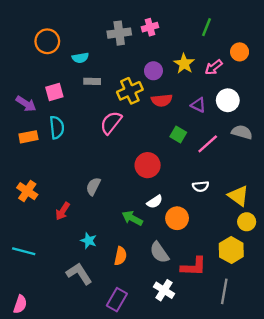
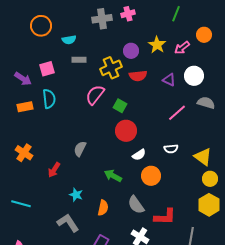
green square: (178, 134) -> (120, 106), moved
white semicircle: (155, 202) -> (139, 155), moved
yellow hexagon: (231, 250) -> (209, 205), moved

